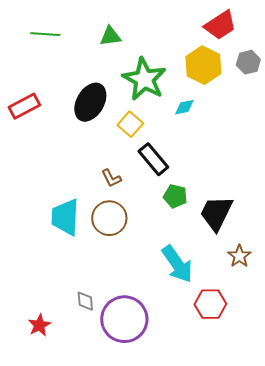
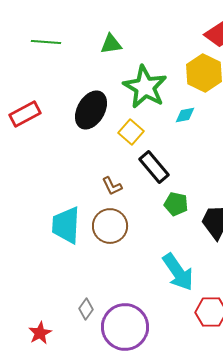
gray diamond: (85, 301) -> (86, 309), turned 40

